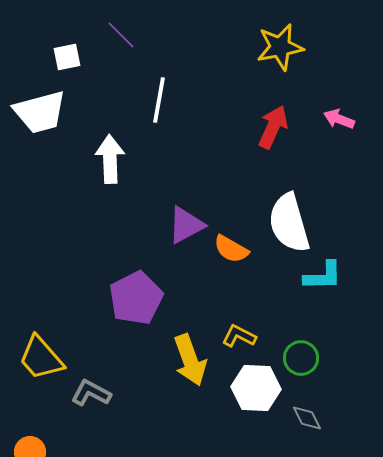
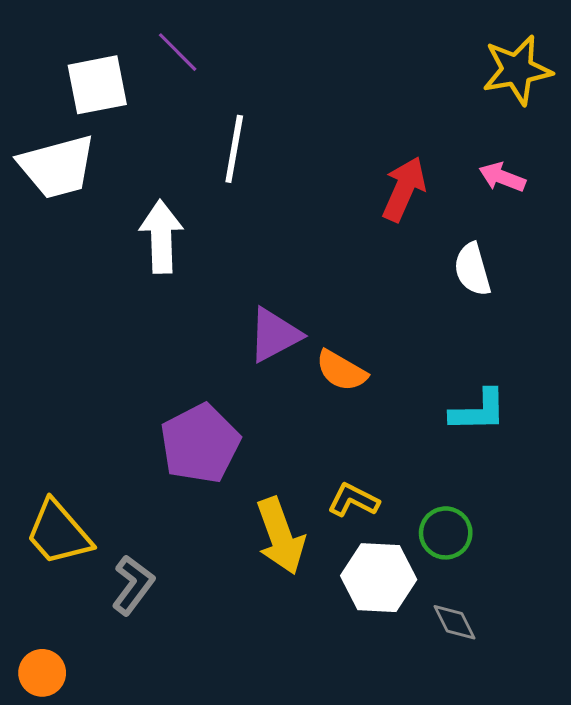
yellow star: (280, 47) -> (517, 70), moved
white square: (67, 57) -> (97, 85), size x1.5
white semicircle: (289, 223) -> (472, 269), moved, size x0.6
gray L-shape: (91, 393) -> (133, 585), turned 99

